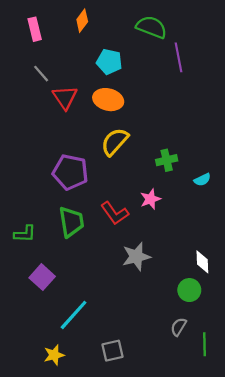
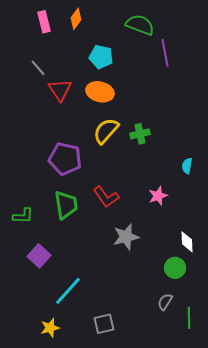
pink rectangle: (35, 29) -> (44, 22), moved
green cross: (167, 160) -> (140, 134), moved
cyan semicircle: (202, 180) -> (187, 166), turned 126
pink star: (150, 199) -> (158, 196), moved

